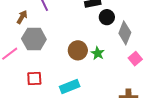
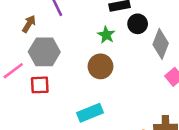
green star: (98, 53) -> (106, 35), moved
red square: (34, 78) -> (40, 85), moved

